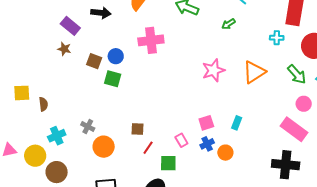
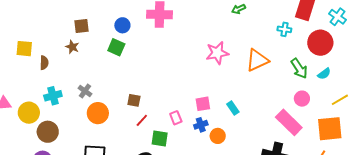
brown star: (64, 49) -> (72, 47), moved
brown square: (94, 61) -> (81, 26), moved, turned -35
cyan rectangle: (237, 123) -> (233, 108), turned -64

